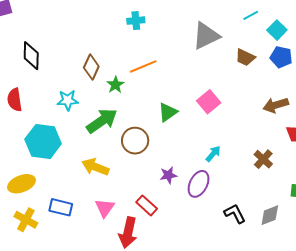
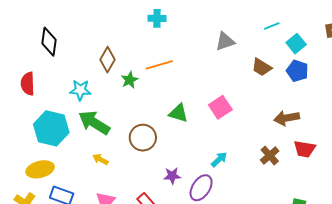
gray triangle: (206, 36) -> (225, 41), size x0.7
green triangle: (168, 112) -> (178, 113), turned 45
green arrow: (102, 121) -> (94, 123), moved, turned -120
brown cross: (263, 159) -> (270, 155), moved
yellow arrow: (95, 167) -> (100, 159), size x0.6
yellow ellipse: (21, 184) -> (40, 169), moved

